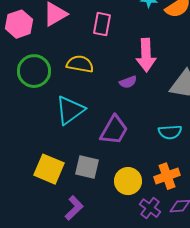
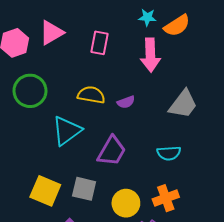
pink arrow: (146, 55) -> (150, 55), moved
yellow semicircle: (80, 64) -> (91, 95), moved

